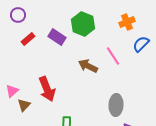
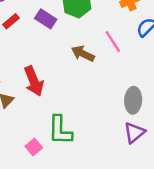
gray ellipse: (116, 105) -> (133, 100), moved

